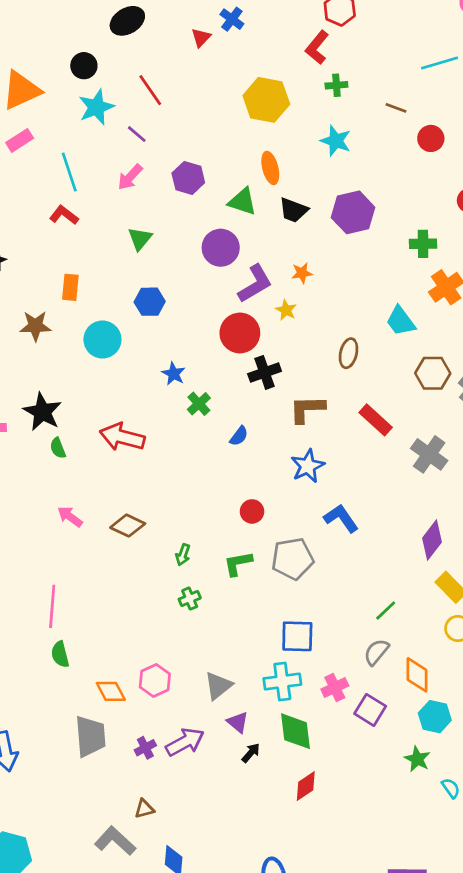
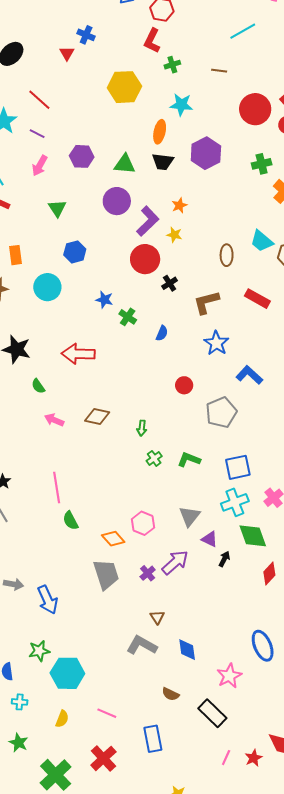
red circle: (431, 138) -> (255, 109), moved, size x1.6
orange ellipse: (270, 168) -> (160, 132), moved, turned 40
cyan trapezoid: (401, 321) -> (262, 241), moved
black cross: (265, 372) -> (170, 283), size x0.7
green semicircle: (58, 448) -> (38, 386), moved
green L-shape: (238, 563) -> (189, 460), moved, turned 45
brown triangle: (144, 809) -> (157, 617), turned -35

